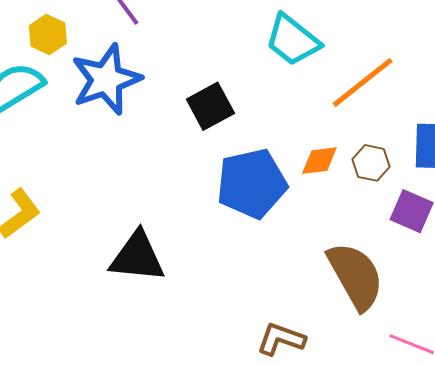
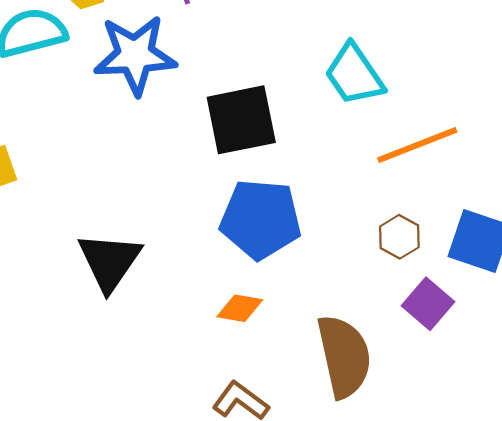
black square: (210, 106) -> (241, 120), size x1.4
orange diamond: (319, 161) -> (240, 308), moved
black triangle: (137, 257) -> (109, 262), turned 42

